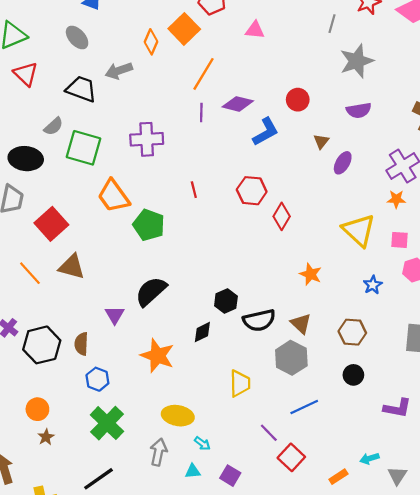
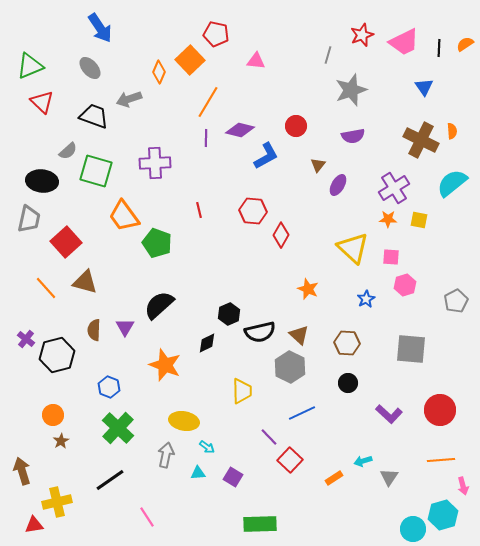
brown semicircle: (81, 344) -> (94, 330), moved
purple L-shape: (397, 408) -> (389, 414), turned 32

